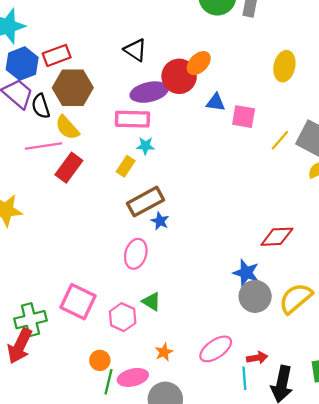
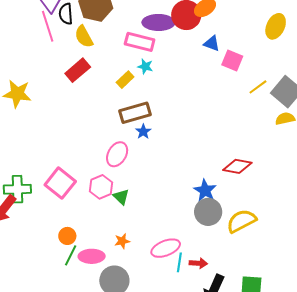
pink line: (44, 146) -> (48, 26), moved, turned 68
pink hexagon: (123, 317) -> (101, 187), moved
cyan line: (244, 378) -> (179, 262), moved

